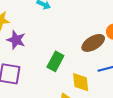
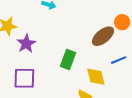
purple star: (16, 40) -> (26, 44), turned 30

